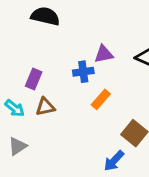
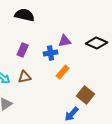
purple rectangle: (34, 79) -> (23, 50), moved

